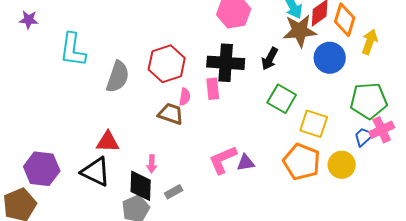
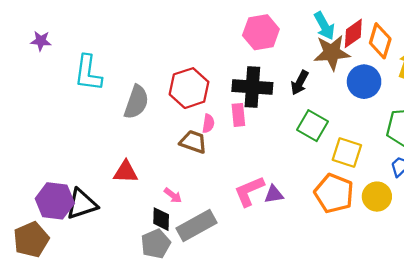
pink arrow: (152, 164) -> (173, 195), turned -54
black triangle: (96, 172) -> (82, 204), moved, turned -44
black diamond: (141, 186) -> (161, 219), size x0.7
gray rectangle: (174, 192) -> (197, 226), size x2.0

